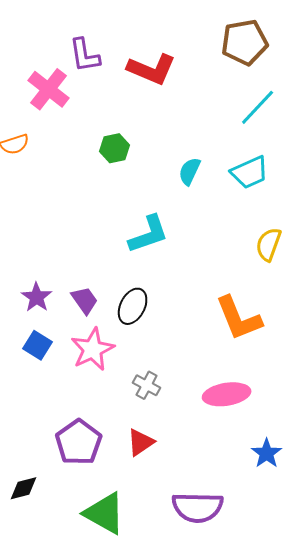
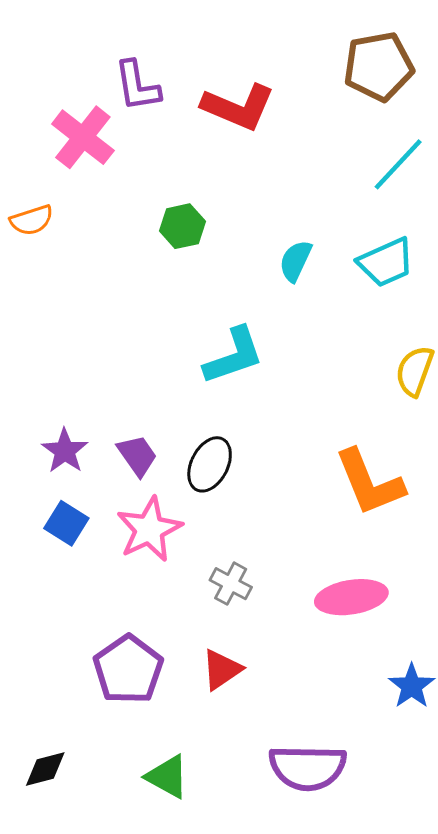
black diamond: (24, 488) -> (45, 769), moved
green triangle: (105, 513) -> (167, 777), size x0.7

